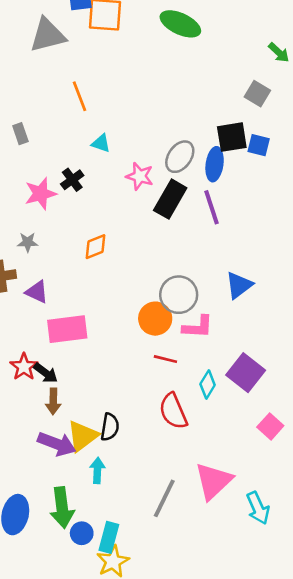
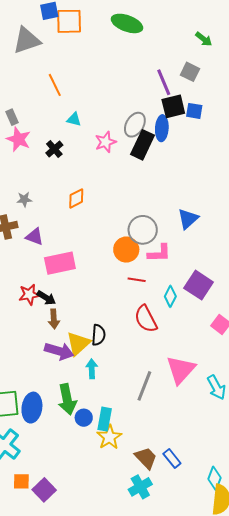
pink star: (140, 176) -> (106, 142), turned -30
pink star: (41, 194) -> (19, 139), moved, turned -30
black rectangle: (170, 199) -> (142, 145), moved
purple line: (211, 207) -> (164, 82), moved
red star: (24, 367) -> (29, 294), turned 30

